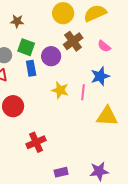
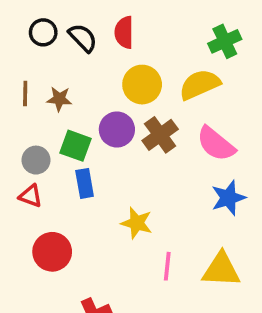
pink semicircle: (104, 46) -> (216, 144), size x1.6
purple circle: (51, 56) -> (117, 129), moved
blue star: (100, 76) -> (228, 198), moved
pink line: (83, 92) -> (167, 266), moved

